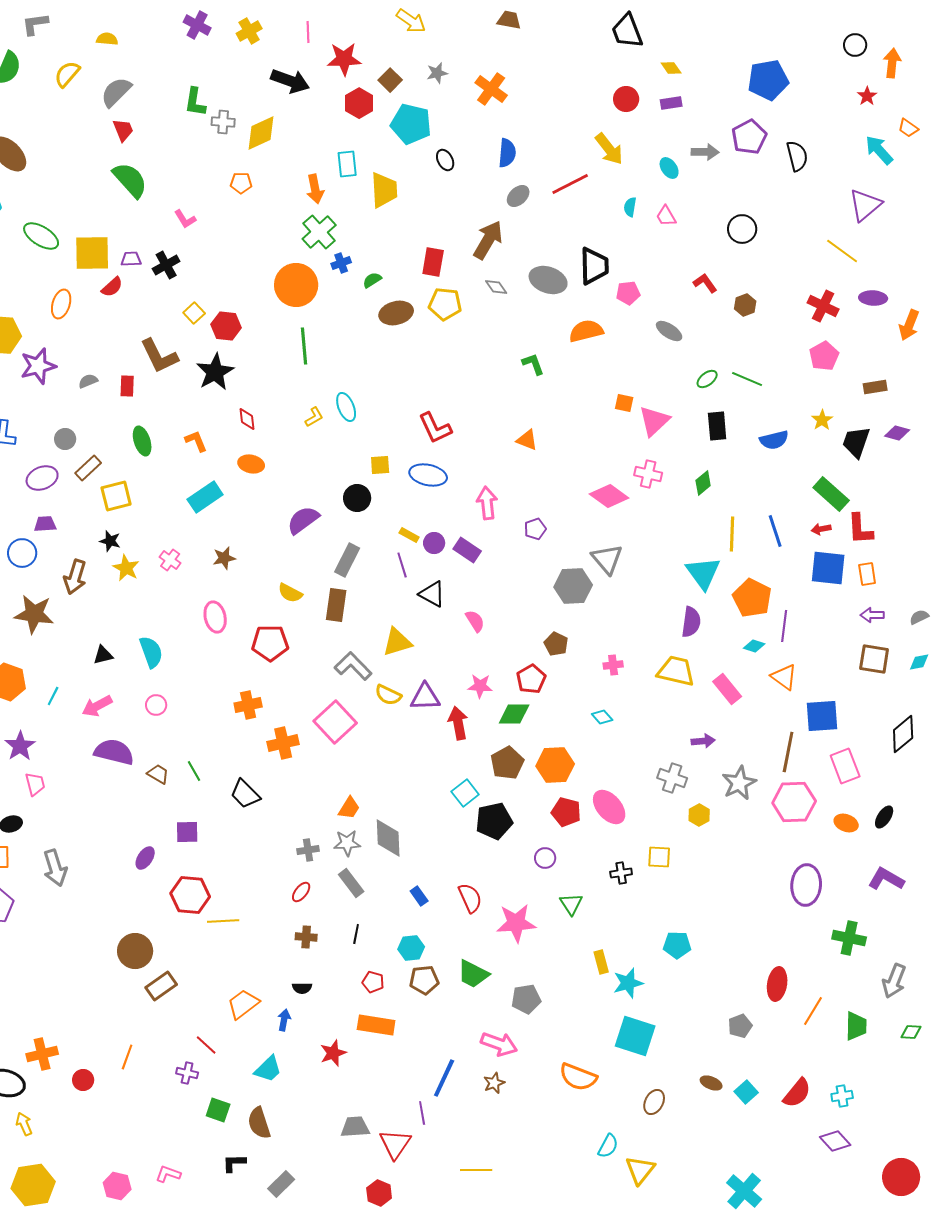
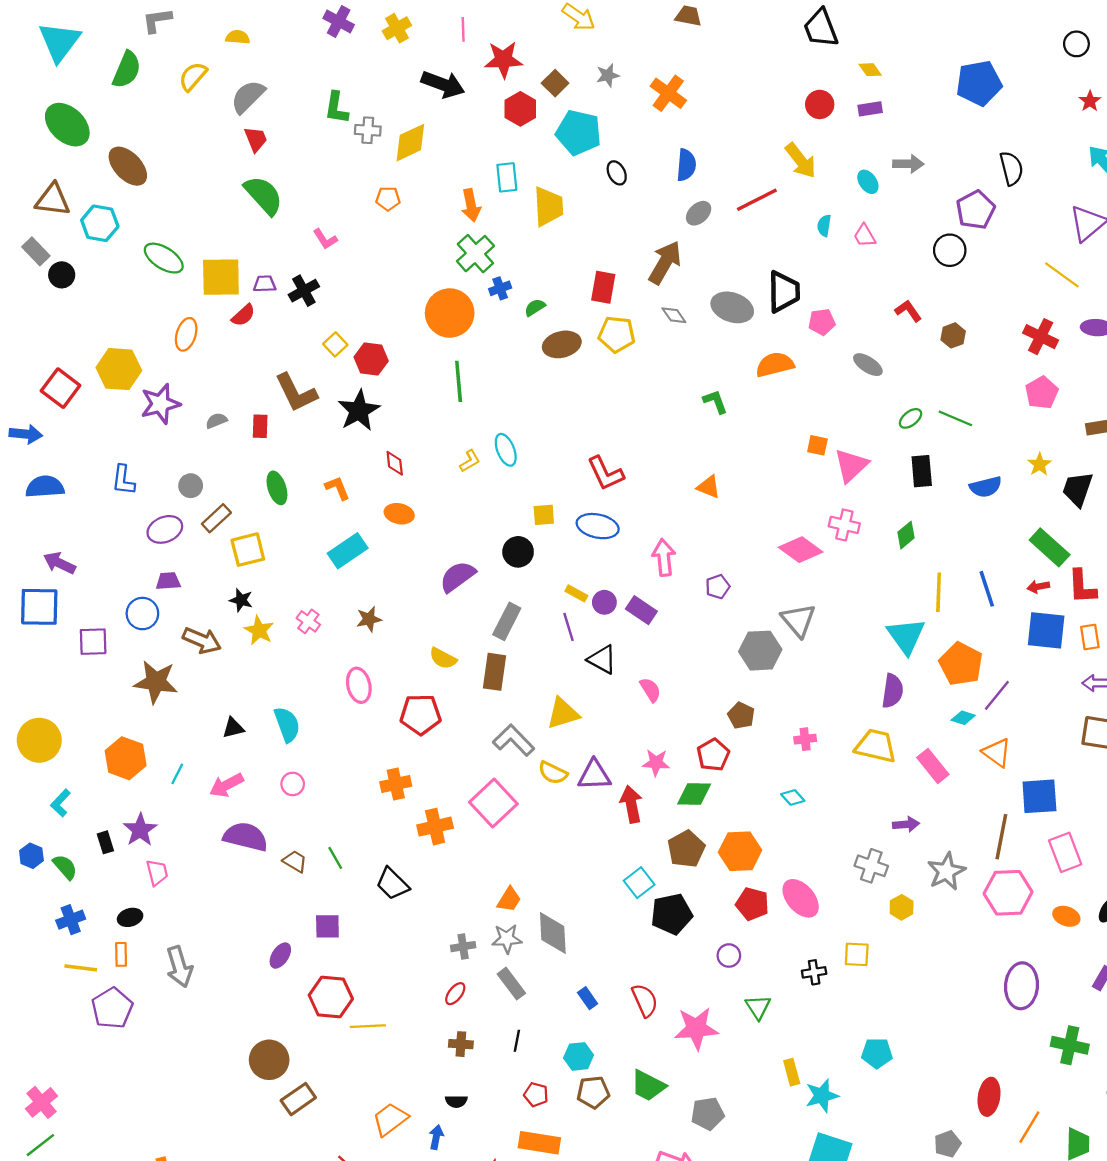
purple pentagon: (749, 137) -> (976, 210), moved
brown arrow: (75, 577) -> (202, 640), turned -84
purple line: (784, 626) -> (997, 695), turned 32

